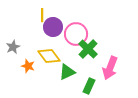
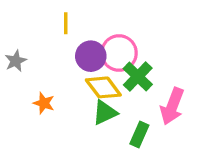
purple circle: (53, 27) -> (91, 56), moved
gray star: (13, 47) -> (16, 61), moved
yellow diamond: (49, 56) -> (103, 87), moved

